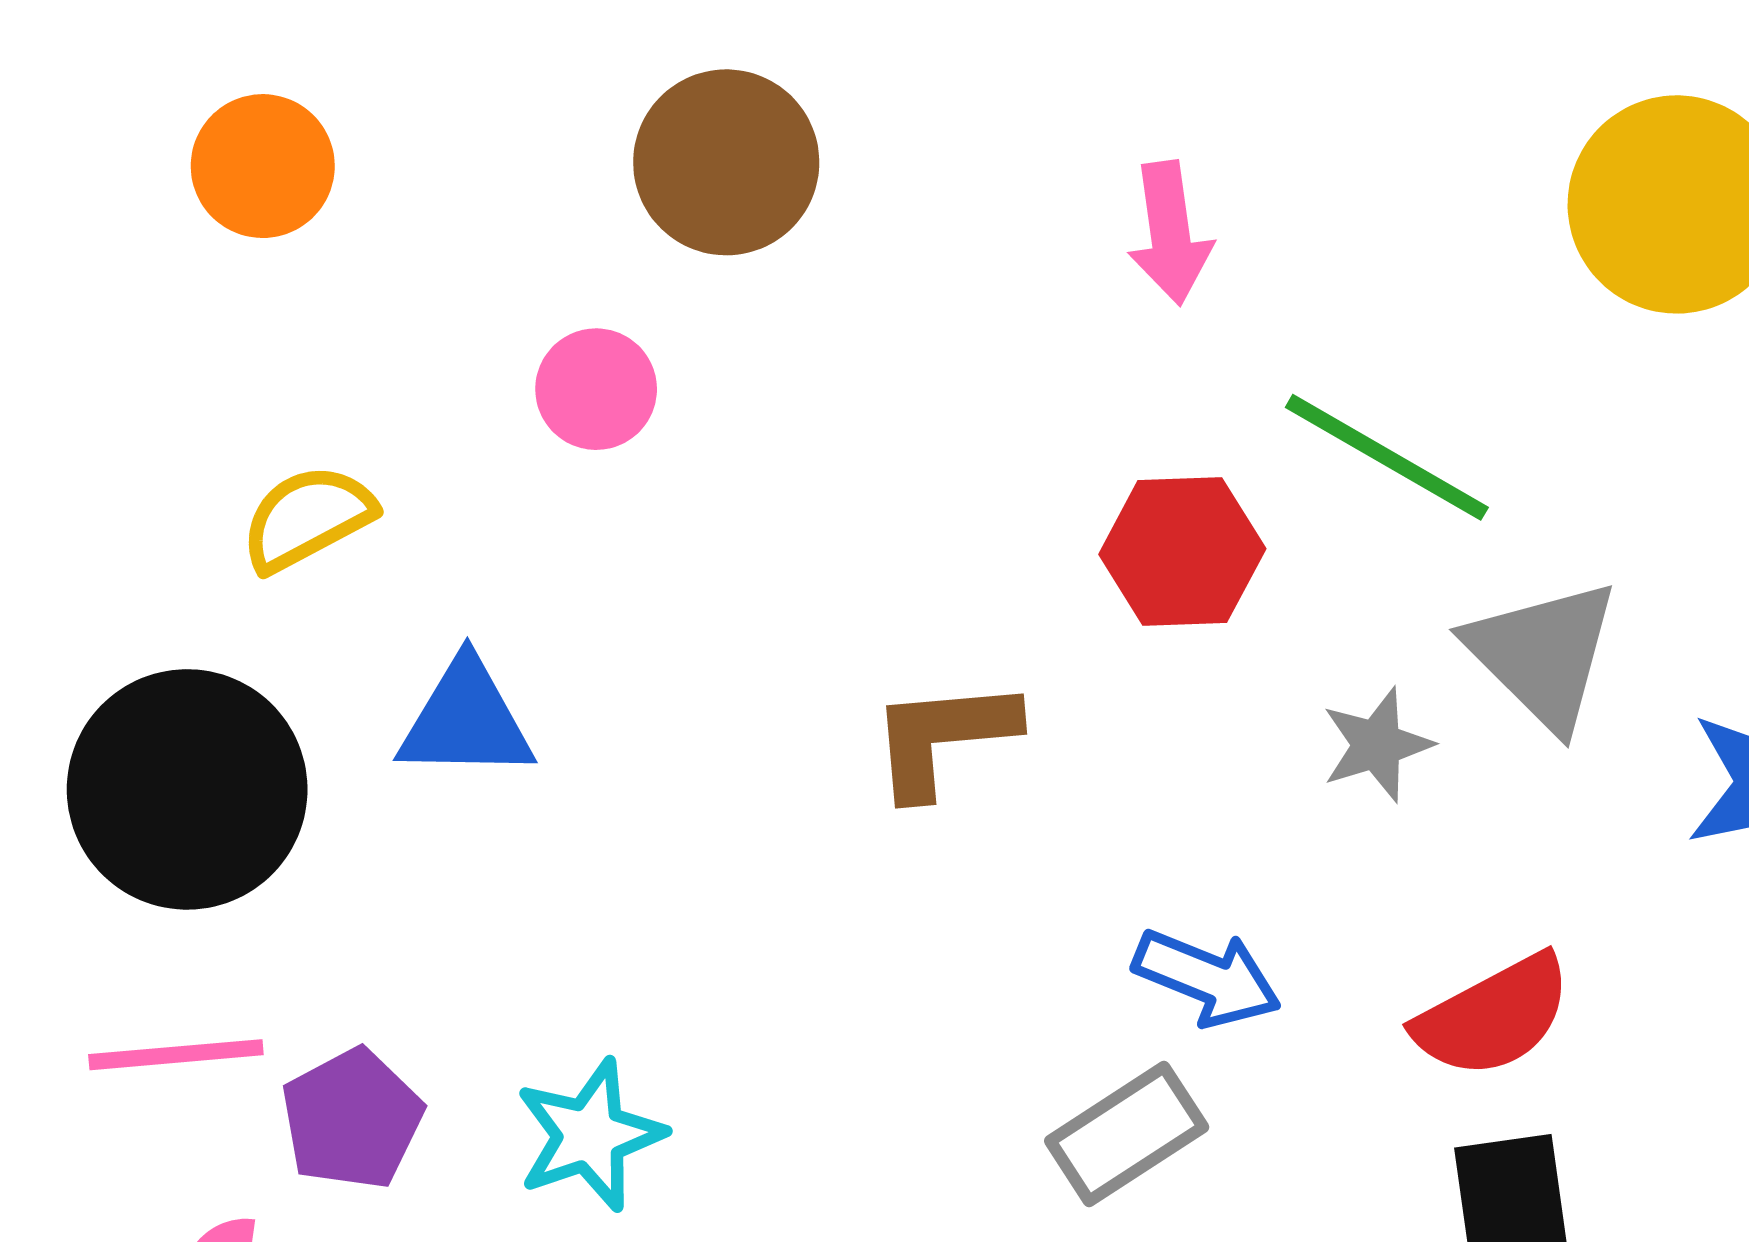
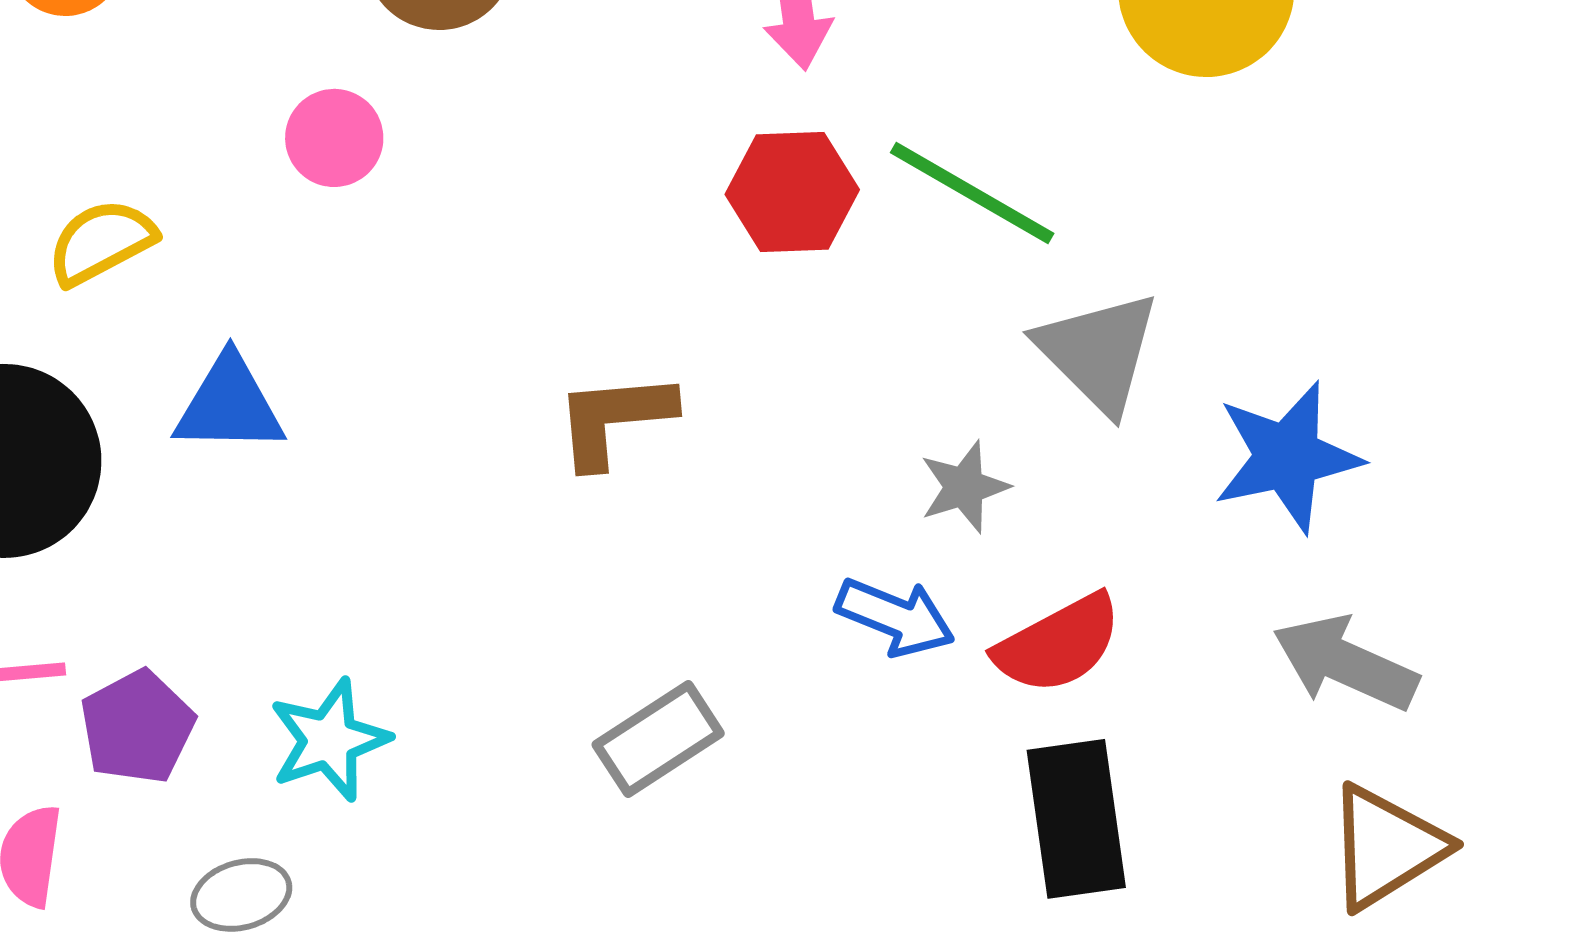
red hexagon: (1182, 551) -> (792, 192), moved
gray star: (1377, 745) -> (964, 487), moved
blue arrow: (1207, 978) -> (895, 617), moved
gray rectangle: (1127, 1134) -> (658, 739), moved

